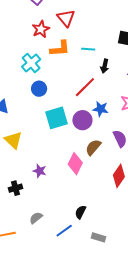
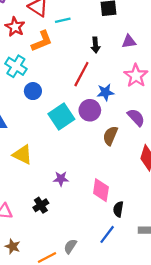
cyan line: (88, 49) -> (63, 20), moved
pink diamond: (75, 164) -> (101, 190), moved
gray semicircle: (36, 218) -> (70, 246), moved

